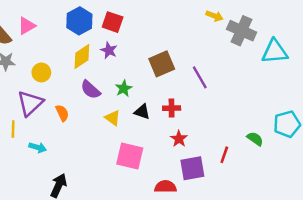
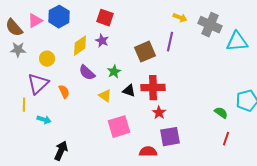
yellow arrow: (215, 16) -> (180, 18), moved
blue hexagon: (79, 21) -> (59, 17), moved
purple line: (200, 77) -> (170, 42), moved, turned 42
red cross: (172, 108) -> (153, 88), size x1.6
red line: (224, 155) -> (226, 139), moved
pink square: (130, 156) -> (119, 127), turned -30

